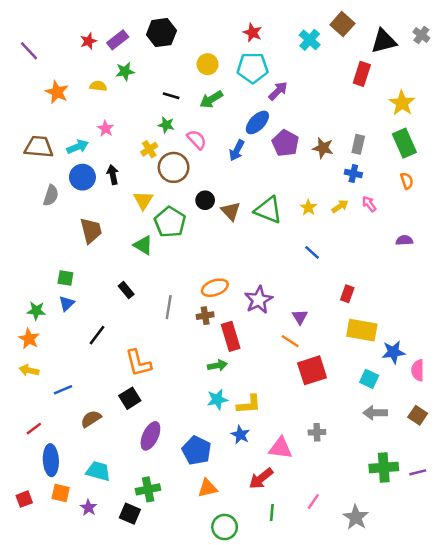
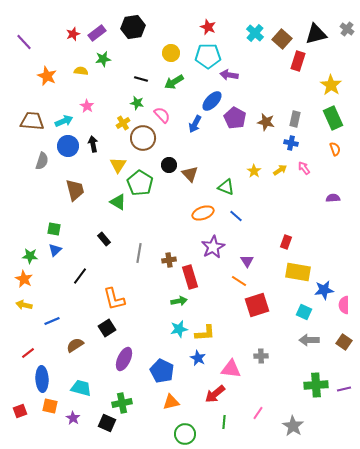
brown square: (342, 24) -> (282, 39), moved
purple arrow: (278, 91) -> (229, 75), turned -126
green triangle: (268, 210) -> (226, 187), moved, size x0.7
blue line: (312, 252) -> (236, 216), moved
orange ellipse: (215, 288) -> (203, 213), moved

